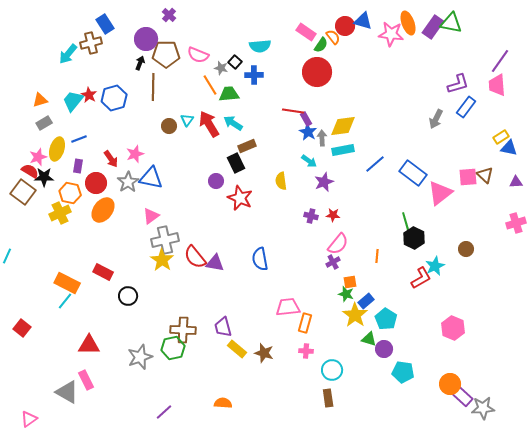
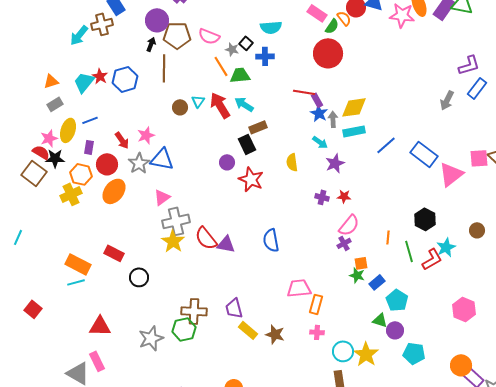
green line: (406, 223) -> (409, 251), moved
cyan line: (65, 301) -> (76, 282), turned 36
yellow star: (355, 315) -> (366, 354), moved

